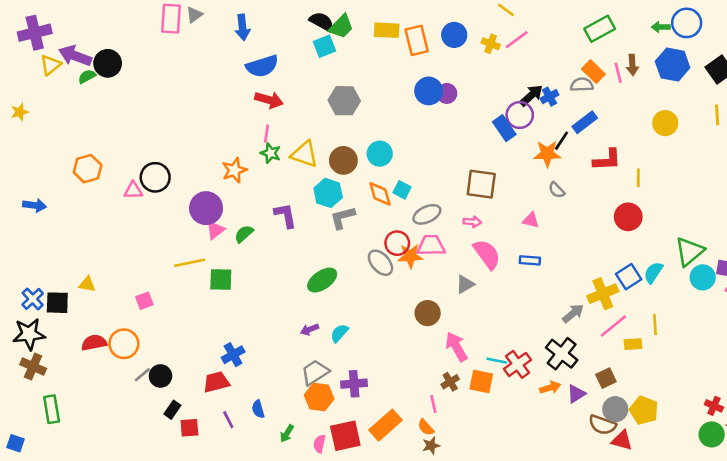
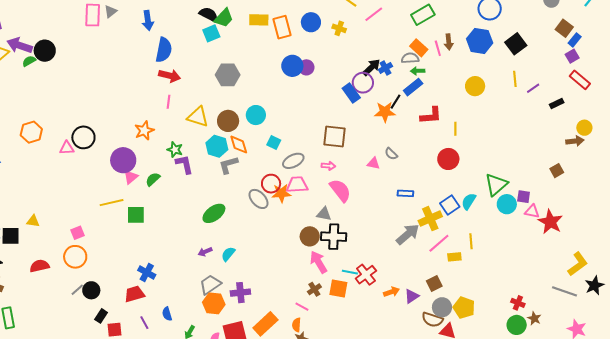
green arrow: (661, 27) -> (418, 71), moved
pink line: (517, 40) -> (374, 14), moved
blue semicircle: (262, 66) -> (164, 50), turned -60
green star: (271, 153) -> (175, 150), moved
gray semicircle: (557, 190) -> (391, 154), moved
orange diamond: (380, 194) -> (239, 145), moved
blue rectangle: (530, 260) -> (405, 193), moved
gray triangle: (465, 284) -> (324, 214), turned 42
brown circle: (428, 313) -> (310, 236), moved
gray arrow: (573, 313) -> (408, 234), size x1.4
orange circle: (124, 344) -> (75, 257), moved
black cross: (562, 354) -> (334, 237), moved, turned -35
blue cross: (233, 355) -> (147, 273), turned -30
pink line: (433, 404) -> (302, 307), turned -48
orange semicircle: (426, 427) -> (296, 325), turned 48

